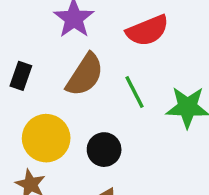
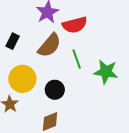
red semicircle: (147, 30) -> (75, 25), moved

